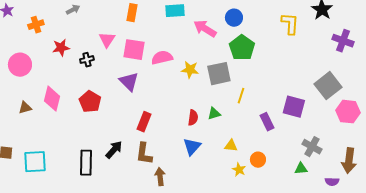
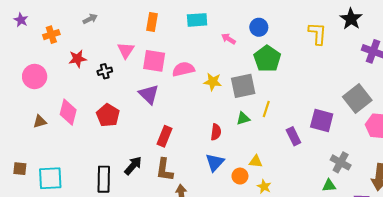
pink arrow: (205, 29) -> (228, 39), size x0.6
green triangle: (214, 114) -> (243, 118), moved
orange circle: (258, 160) -> (240, 176), moved

